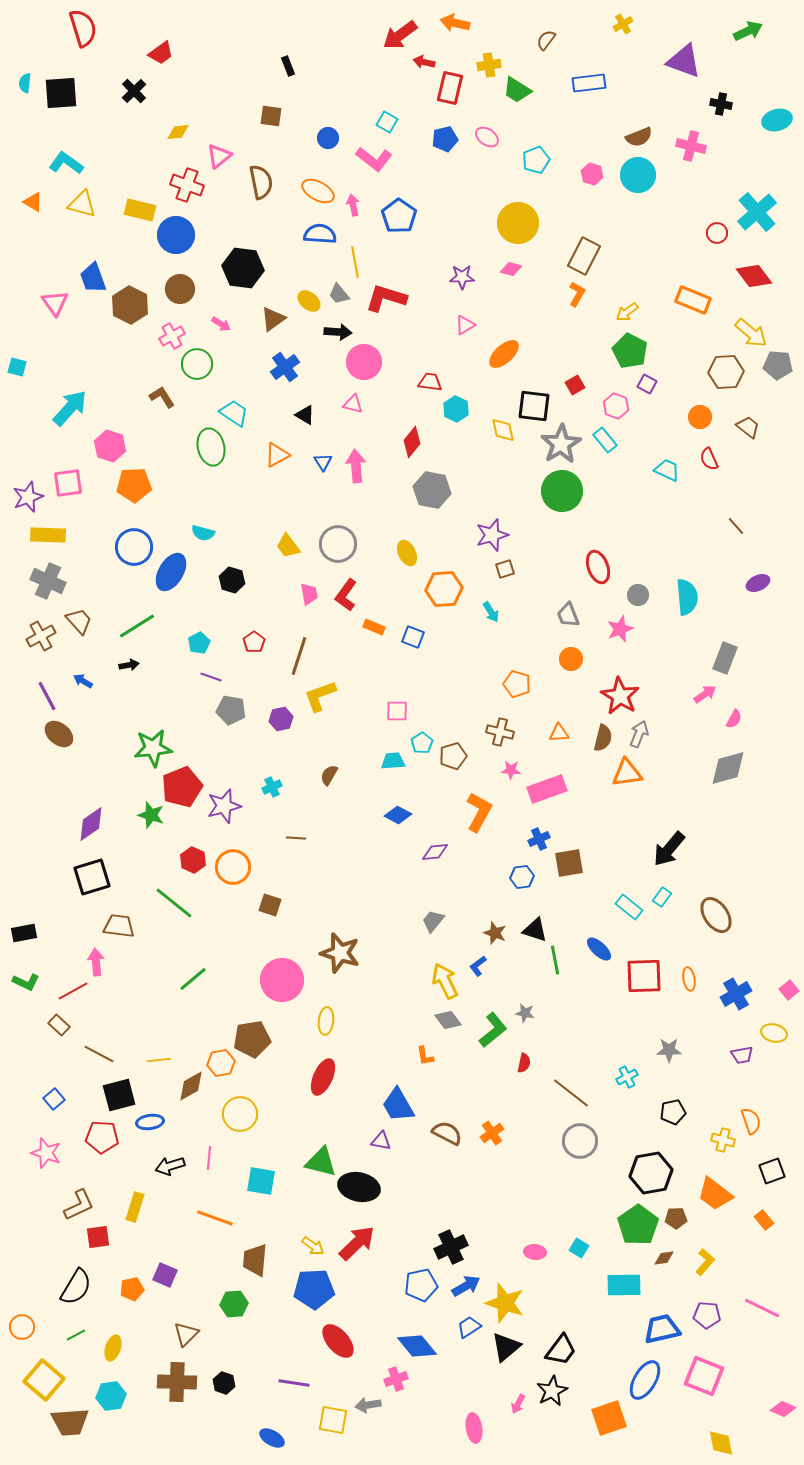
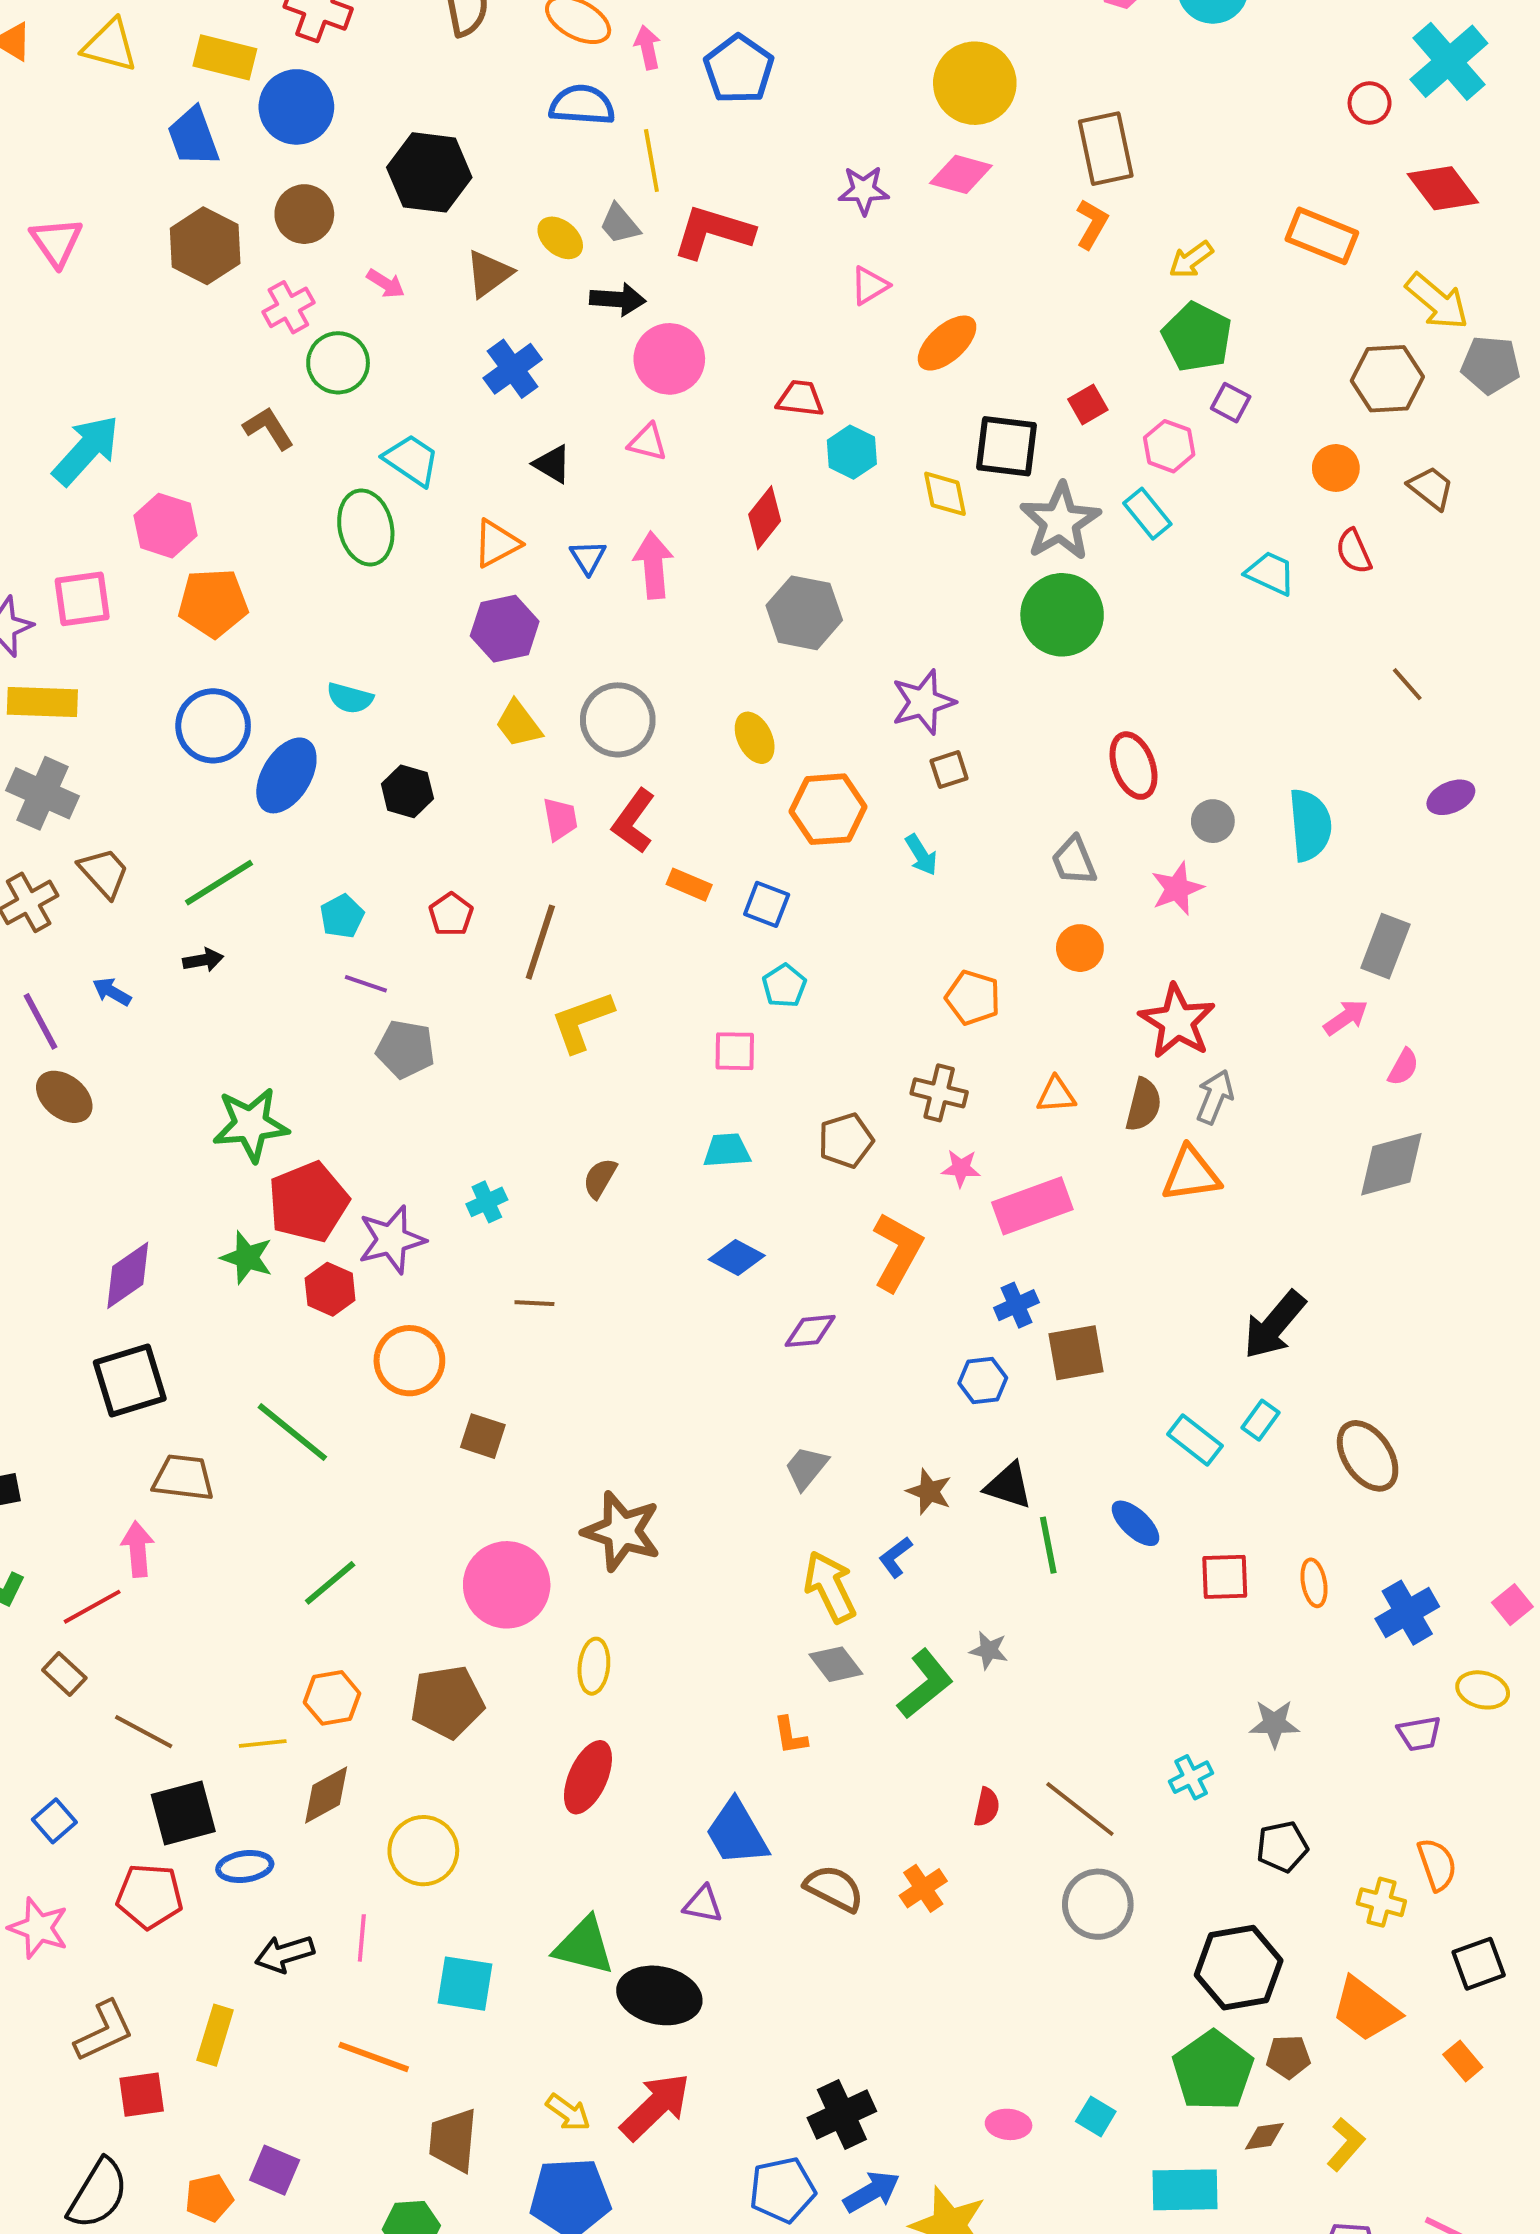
brown rectangle: (584, 256) -> (1106, 149), turned -39
pink diamond: (511, 269) -> (961, 174), size x1.4
blue trapezoid: (93, 278) -> (193, 137), moved
purple hexagon: (281, 719) -> (505, 629), moved, size x1.4
cyan pentagon: (422, 743) -> (784, 986), moved
red hexagon: (193, 860) -> (330, 1289), moved
red square: (644, 976) -> (1225, 1577), size x0.7
orange hexagon: (221, 1063) -> (332, 1698), moved
red semicircle: (524, 1063) -> (987, 1807), moved

